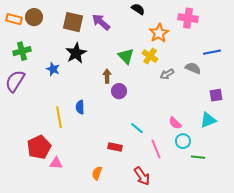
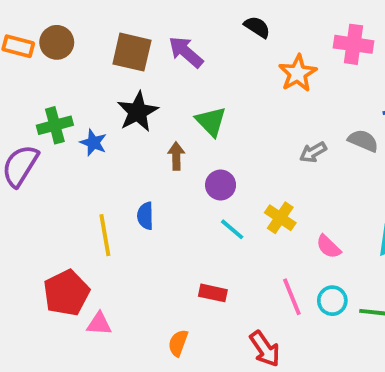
green cross: (22, 51) -> (55, 125), moved
green triangle: (126, 56) -> (211, 121), moved
yellow cross: (150, 56) -> (280, 218), moved
brown arrow: (107, 76) -> (176, 156), moved
cyan line: (137, 128) -> (232, 229), moved
cyan circle: (183, 141) -> (332, 301), moved

